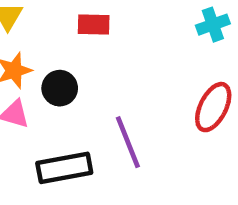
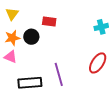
black circle: (60, 88) -> (31, 37), moved

